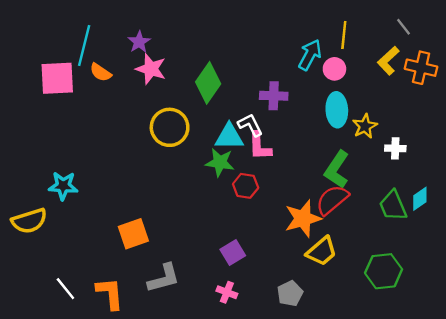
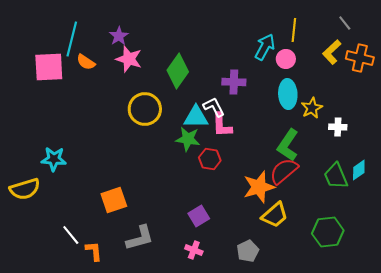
white line: (65, 289) -> (71, 235), moved
orange L-shape: (110, 293) -> (94, 251), size x0.7

